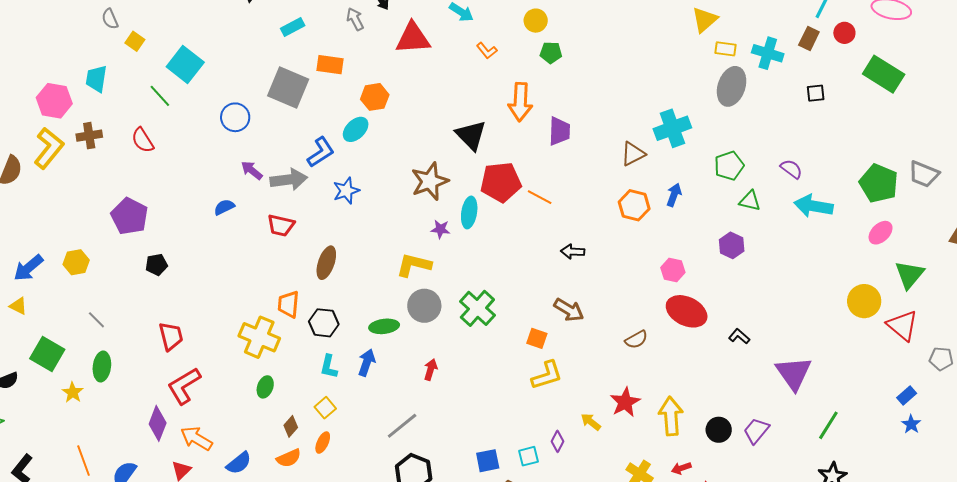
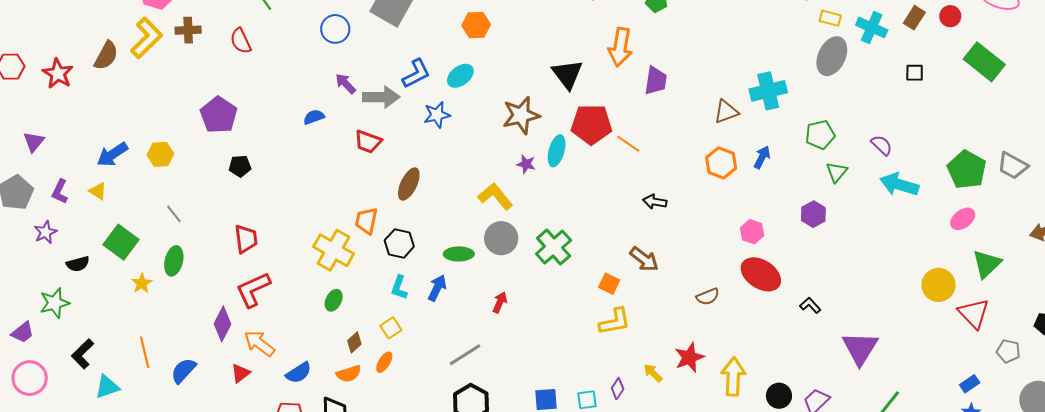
cyan ellipse: (356, 129) -> (460, 76), moved
green triangle: (750, 201) -> (837, 172), turned 50
yellow L-shape: (414, 265) -> (495, 196), turned 30

